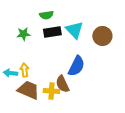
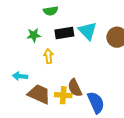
green semicircle: (46, 15) -> (51, 11), moved
blue semicircle: (76, 66) -> (96, 103), moved, turned -50
yellow arrow: (24, 70) -> (48, 56), moved

